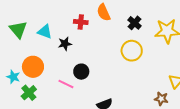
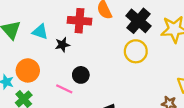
red cross: (81, 22) -> (79, 21), size x1.5
black cross: (135, 23) -> (138, 21), size x1.6

